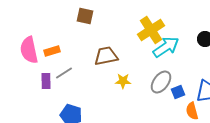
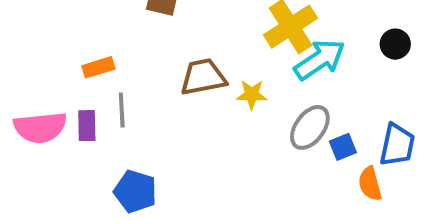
pink semicircle: (29, 50) -> (40, 127), moved, turned -84
gray line: (64, 73) -> (122, 110), turned -60
yellow star: (123, 81) -> (252, 94), moved

